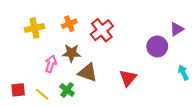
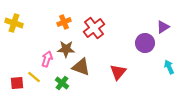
yellow cross: (35, 28) -> (14, 23), moved, turned 30
yellow line: (42, 94) -> (34, 77), moved

